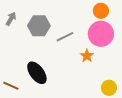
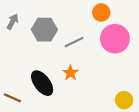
orange circle: (101, 11) -> (101, 13), moved
orange star: (87, 56) -> (71, 73), moved

